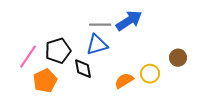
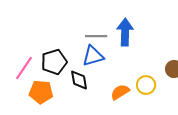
blue arrow: (129, 21) -> (125, 32), turned -56
orange pentagon: (45, 81) -> (41, 92), turned 30

